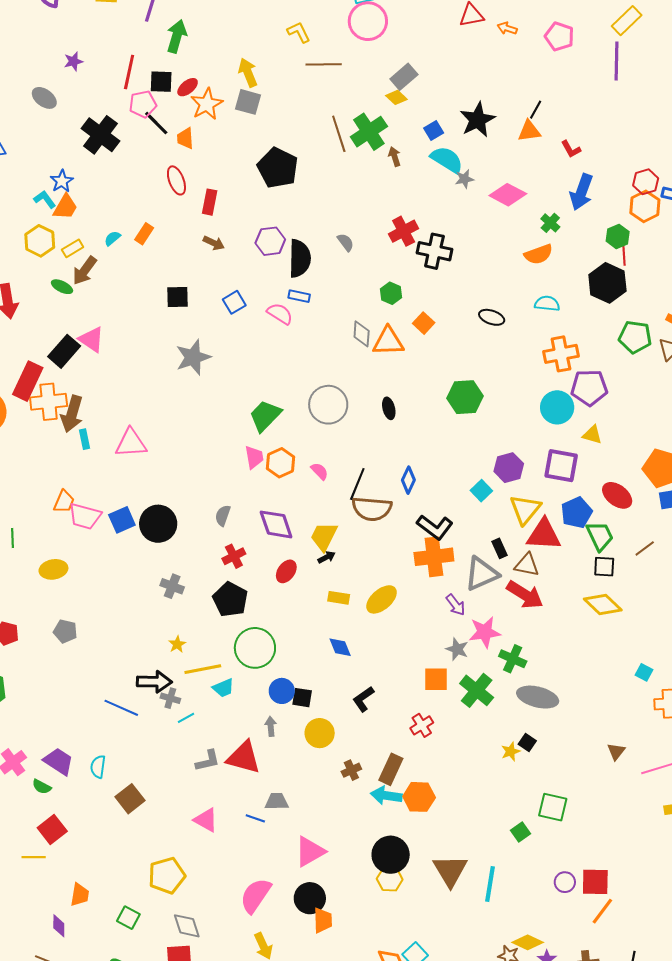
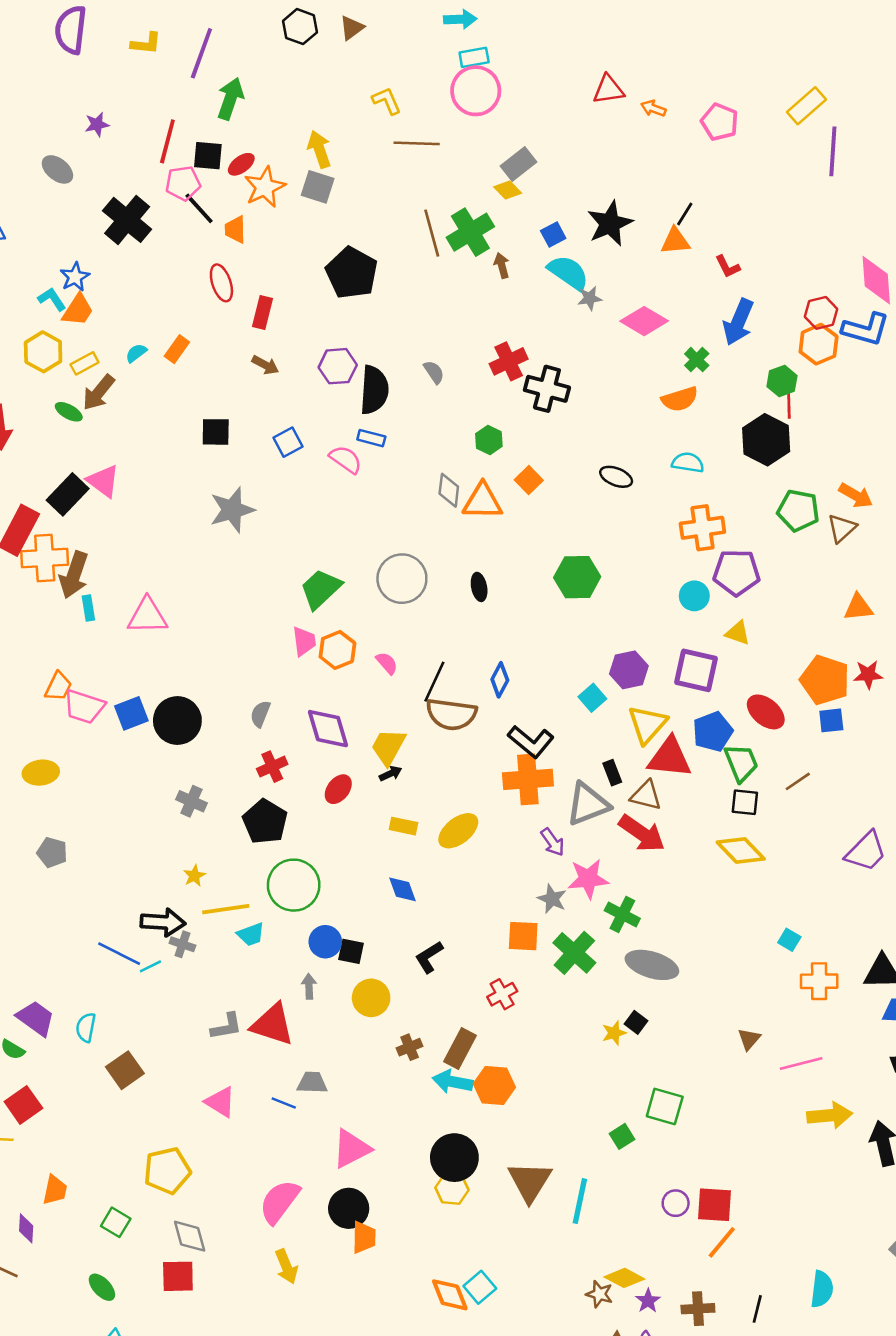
purple line: (616, 61) -> (833, 151), moved
cyan circle: (557, 407) -> (694, 596), size x0.7
cyan line: (186, 718) -> (150, 966), moved

